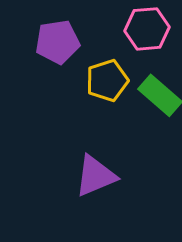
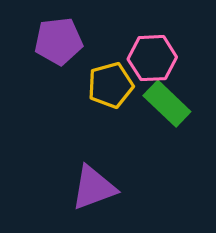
pink hexagon: (147, 29) -> (152, 58), moved

